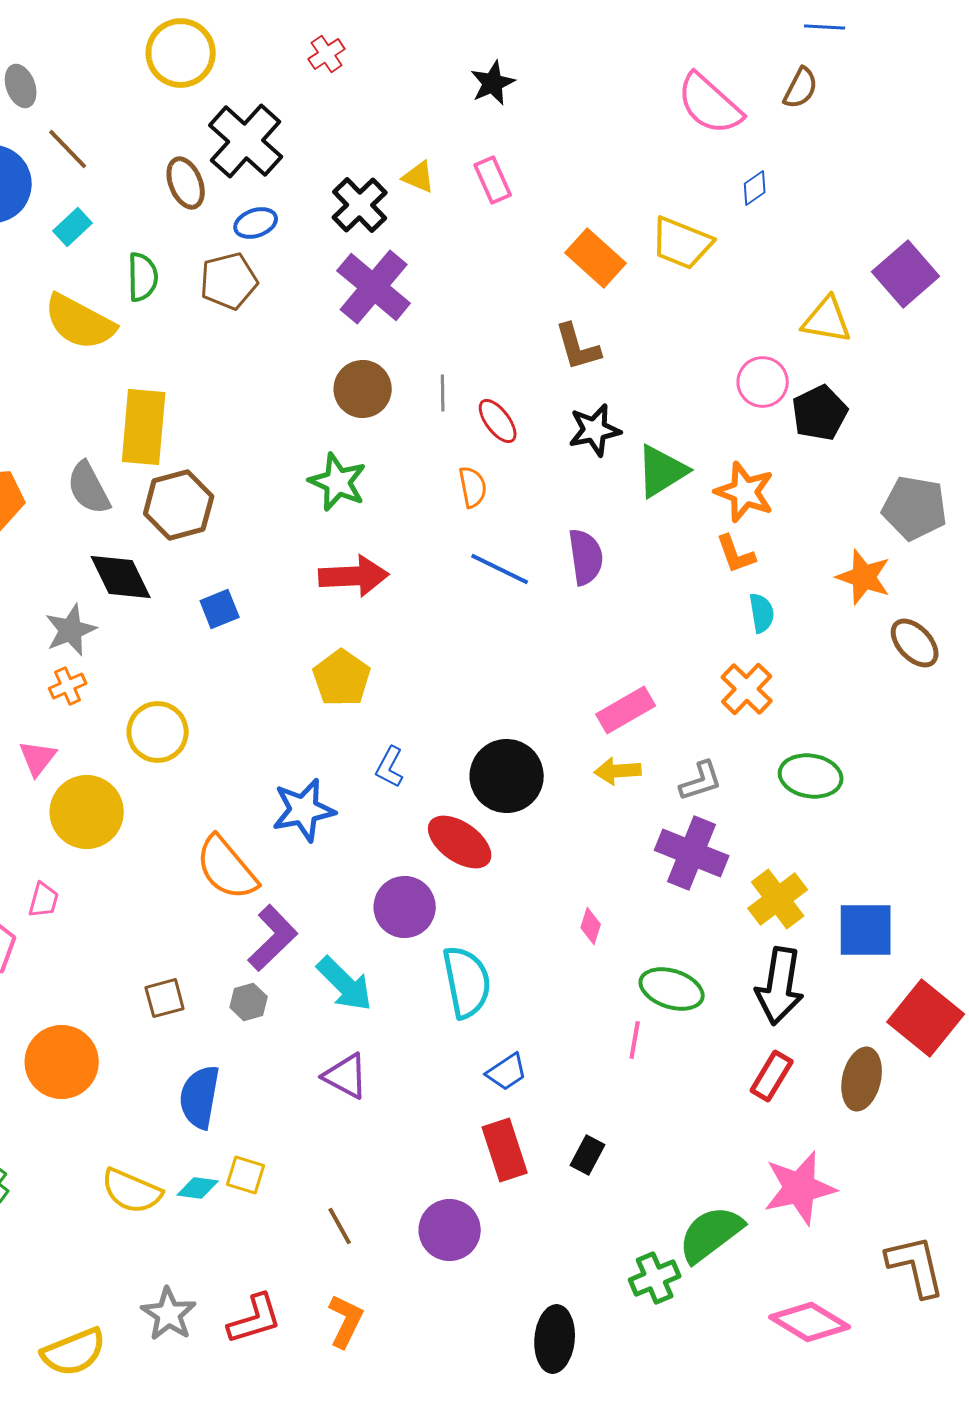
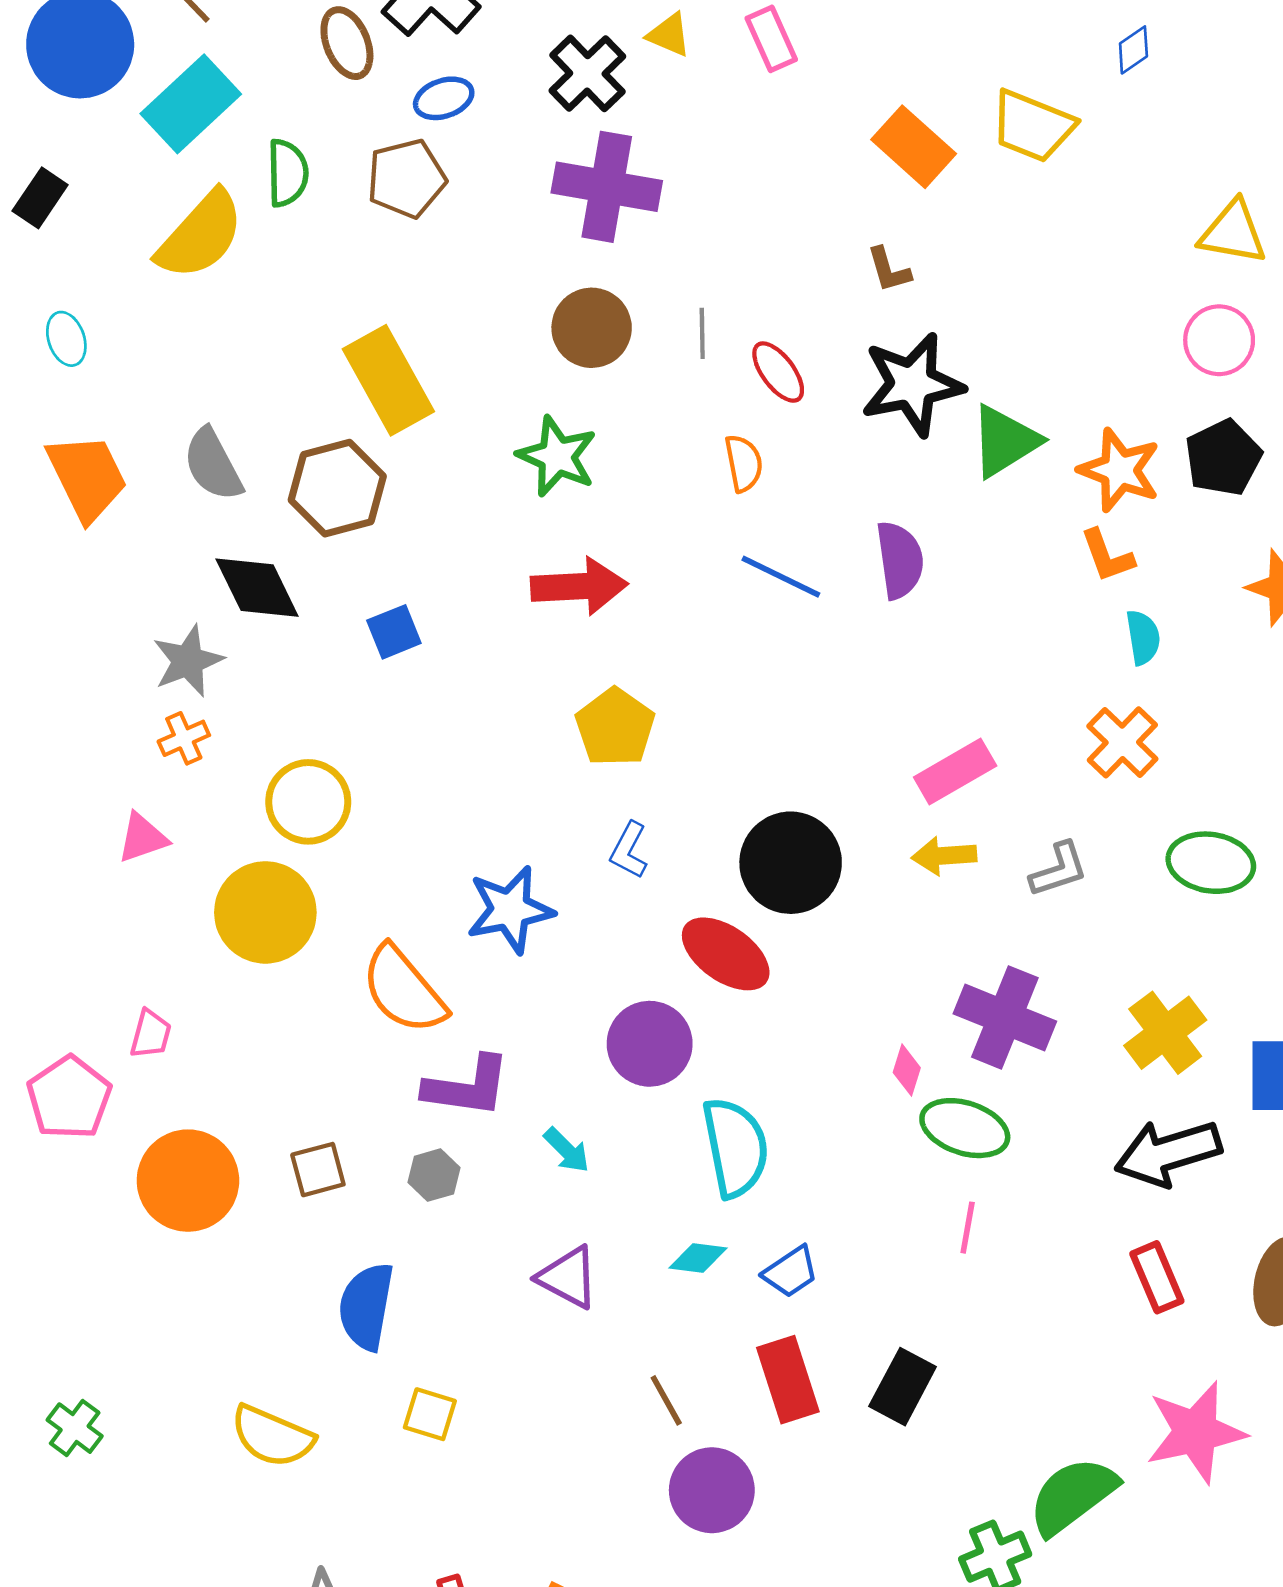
cyan rectangle: (73, 227) -> (191, 104), size x1.8
purple cross: (374, 287) -> (607, 187), turned -30
yellow semicircle: (80, 322) -> (200, 235), turned -76
brown L-shape: (578, 347) -> (889, 270), size x0.7
pink circle: (763, 382) -> (1219, 340), moved
black pentagon: (820, 413) -> (1223, 458), moved
yellow rectangle: (144, 427) -> (388, 380), moved, turned -34
black star: (595, 430) -> (912, 384), size x1.4
yellow pentagon: (342, 678) -> (615, 727), moved
pink triangle: (38, 758) -> (142, 838), turned 33
yellow circle: (87, 812) -> (265, 912), moved
purple cross: (692, 853) -> (1005, 1017), moved
purple L-shape: (273, 938) -> (467, 1087), turned 52
cyan arrow: (345, 984) -> (567, 1150), size x0.6
black arrow: (780, 986) -> (1168, 1153), turned 64
green ellipse: (672, 989) -> (965, 1128), moved
orange circle: (62, 1062) -> (188, 1181), moved
red rectangle: (772, 1076) -> (1157, 1277), turned -54
black rectangle: (588, 1155) -> (903, 1387), size x1.4
cyan diamond: (198, 1188) -> (698, 1258), moved
brown line: (340, 1226) -> (666, 1400), moved

